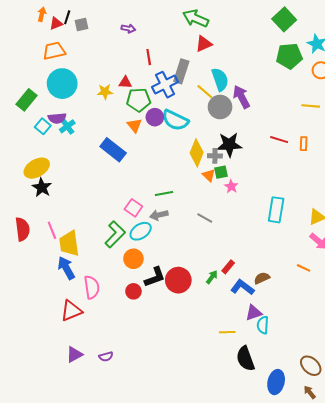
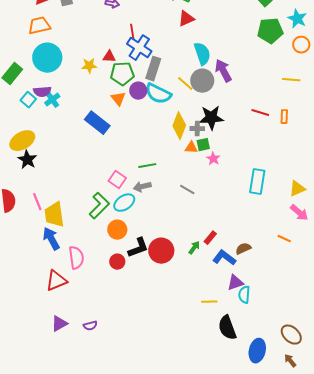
gray rectangle: (181, 71) -> (153, 69), moved
blue cross: (165, 85) -> (139, 48), moved, turned -30
yellow line: (205, 92) -> (185, 84), moved
orange triangle: (209, 175) -> (191, 148), turned -40

